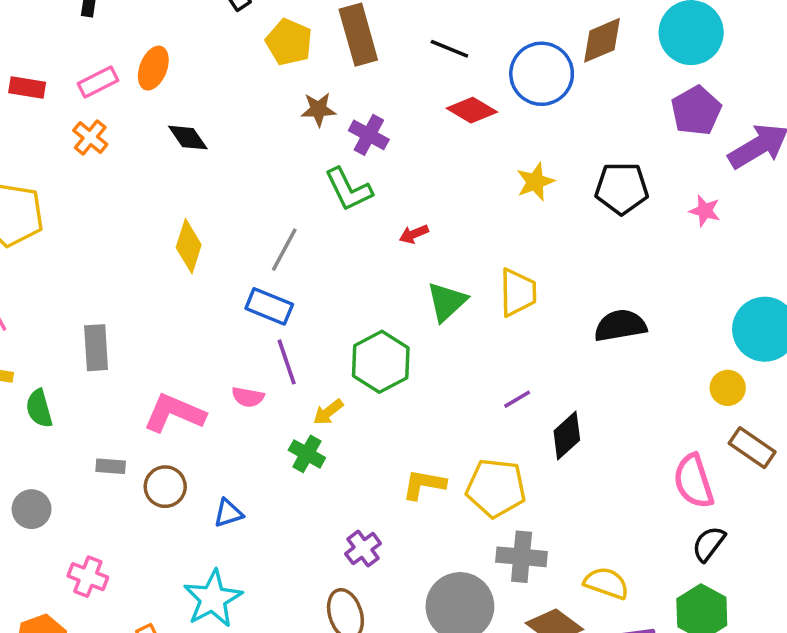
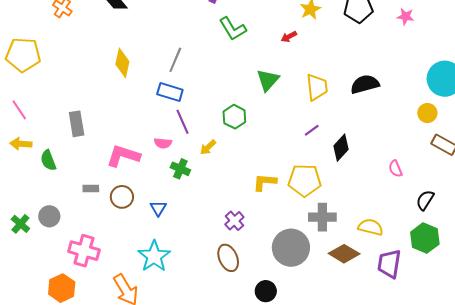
green L-shape: (348, 189) -> (233, 29), moved
red arrow: (414, 234) -> (289, 37), moved
yellow trapezoid: (518, 293) -> (317, 87), moved
green hexagon: (381, 362) -> (234, 117), size x0.7
green cross: (307, 454) -> (180, 169), moved
pink semicircle: (694, 481) -> (395, 169), moved, size x0.6
blue triangle: (228, 513) -> (158, 208), turned -36
pink cross: (88, 577) -> (84, 251), size x1.4

